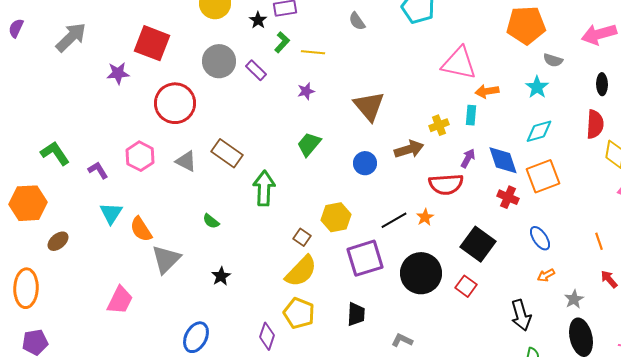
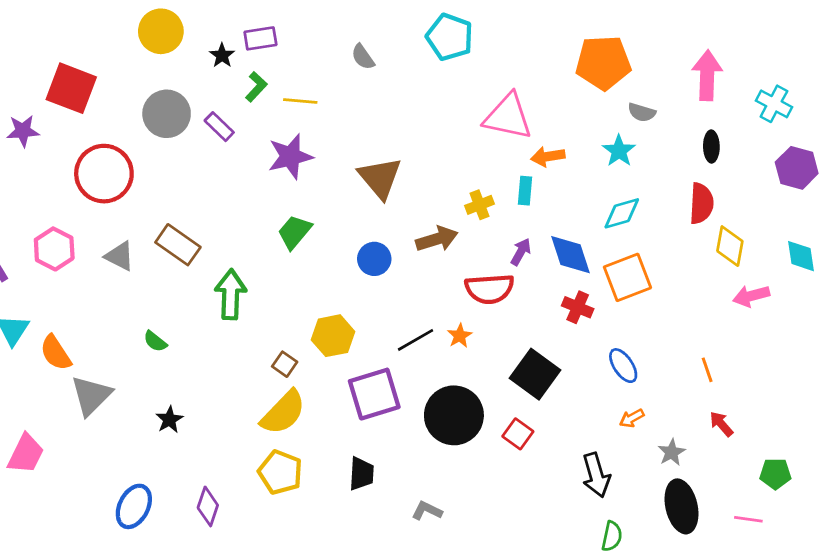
pink arrow: (599, 34) -> (707, 75), turned 108
purple star: (306, 91) -> (290, 156), size x1.8
purple diamond: (267, 336) -> (208, 506), moved

